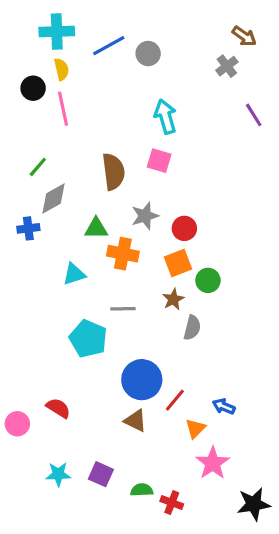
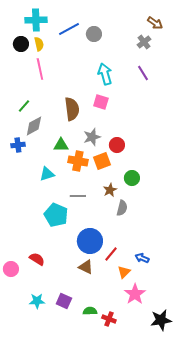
black circle: (33, 88) -> (21, 44), moved
purple line: (254, 115) -> (143, 73), moved
orange square: (178, 263) -> (102, 161), moved

